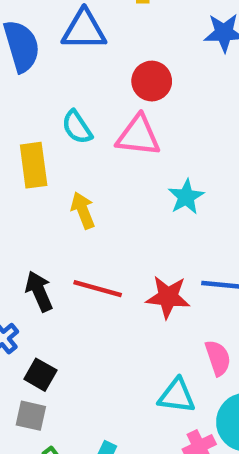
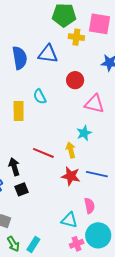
pink triangle: (138, 136) -> (94, 104), moved
yellow arrow: (83, 210) -> (71, 150), moved
red line: (98, 289) -> (43, 153), moved
black square: (40, 375) -> (22, 189), moved, turned 32

